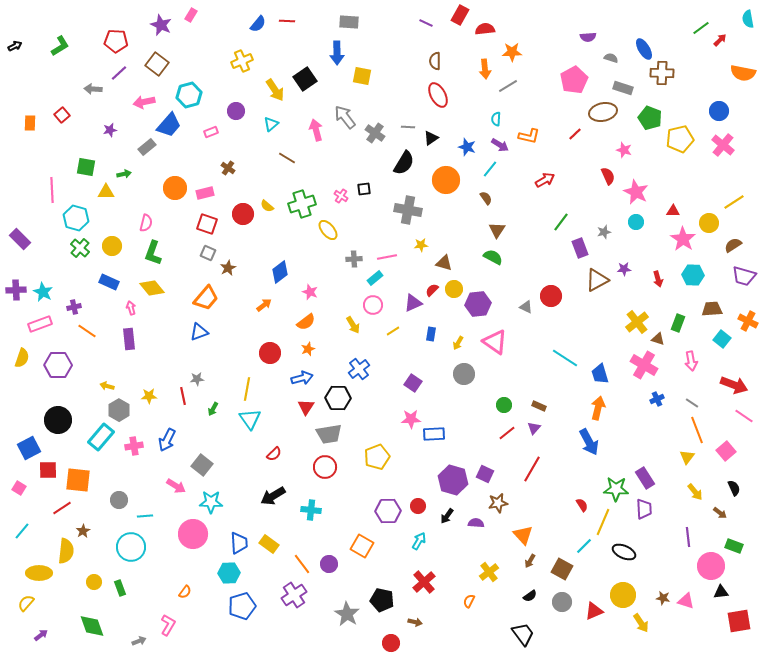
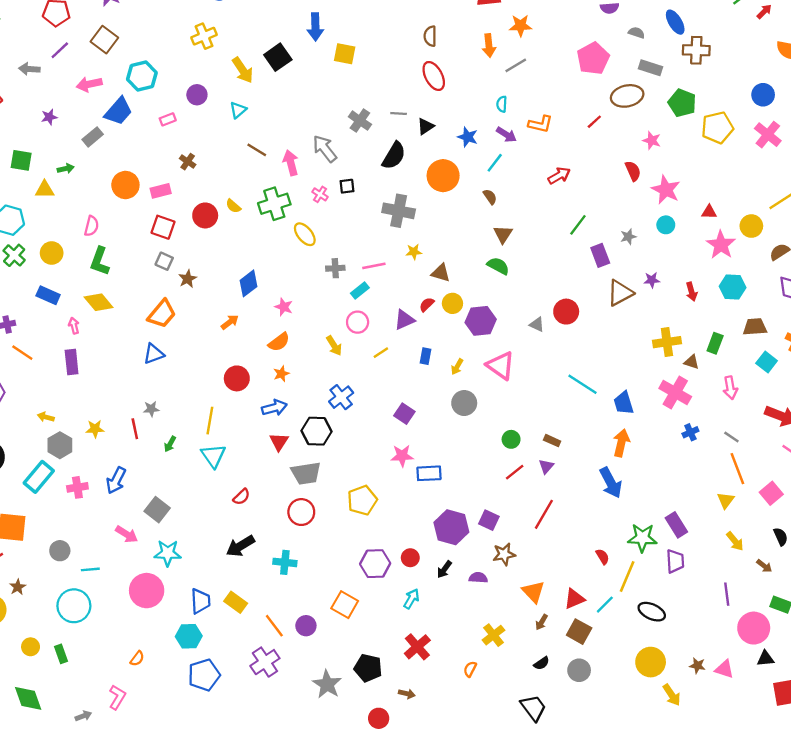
gray arrow: (345, 117) -> (325, 149), moved
pink arrow: (316, 130) -> (291, 163), moved
yellow cross: (637, 322) -> (667, 342), turned 30
red triangle: (594, 611) -> (574, 599), moved

